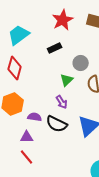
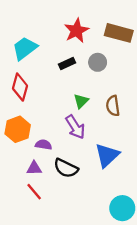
gray circle: (81, 63) -> (98, 62), moved
purple arrow: (62, 102) -> (75, 127), size x1.5
black semicircle: (57, 124) -> (66, 168), moved

